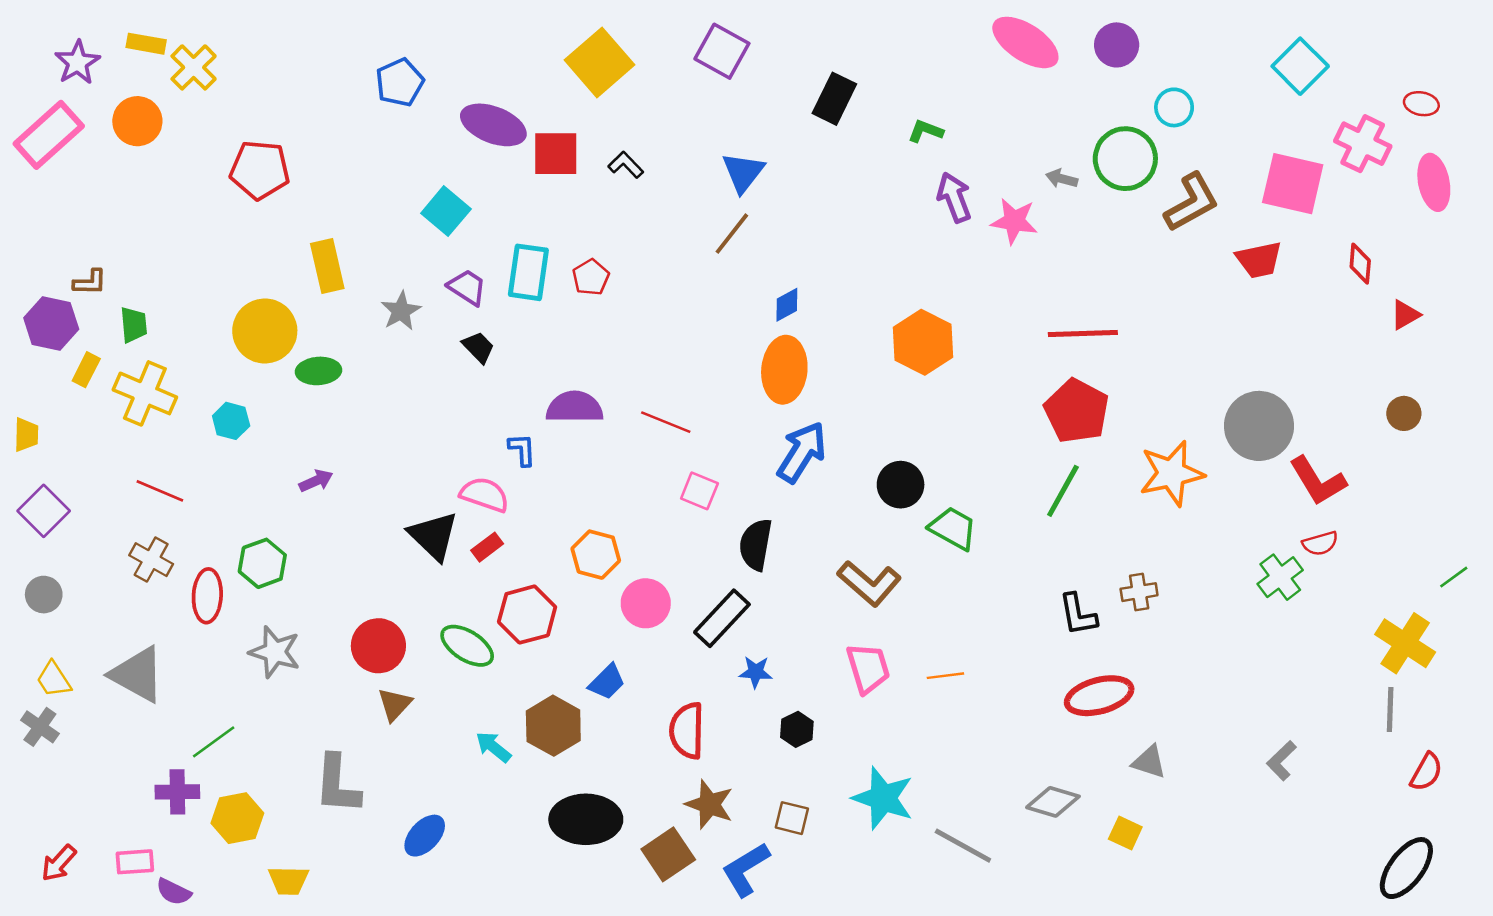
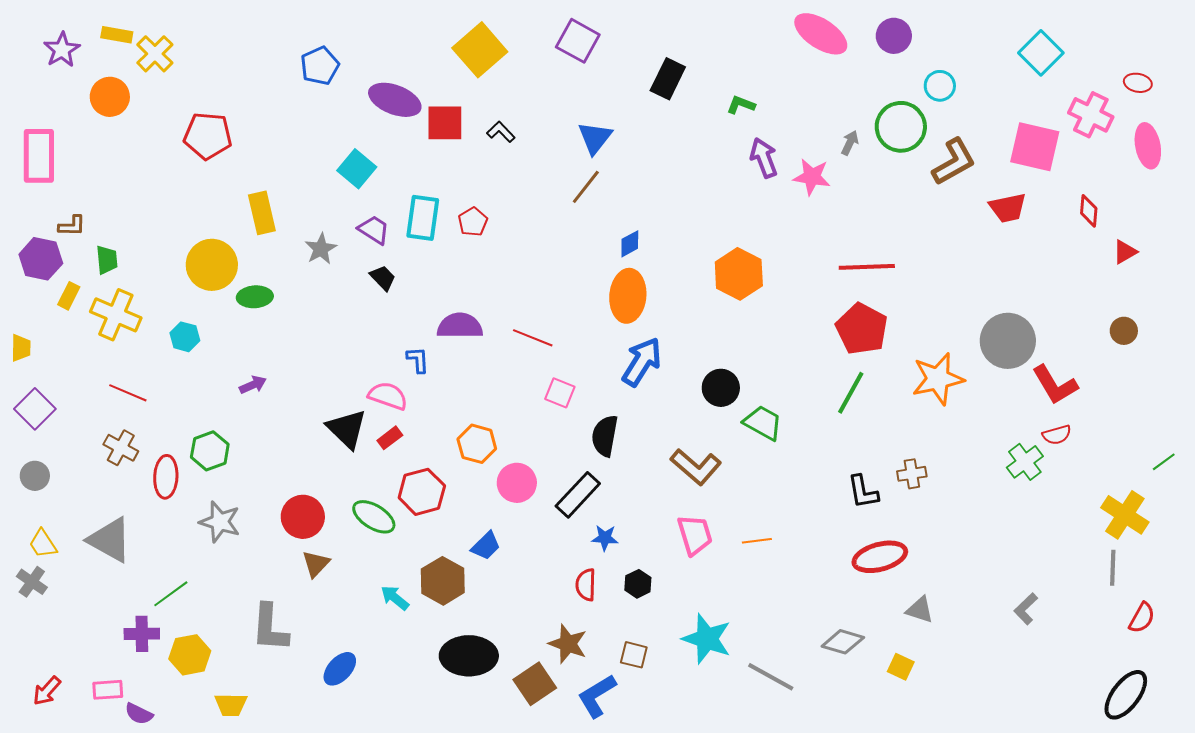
pink rectangle: (49, 135) -> (39, 156), moved, turned -48
gray arrow: (1062, 179) -> (850, 143), turned 100
red semicircle: (687, 731) -> (586, 585), moved, size x0.7

